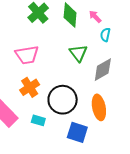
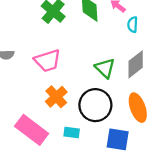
green triangle: (78, 53) -> (105, 68), moved

